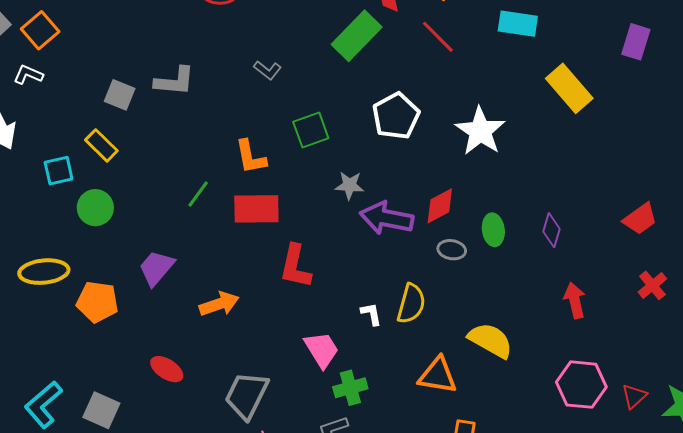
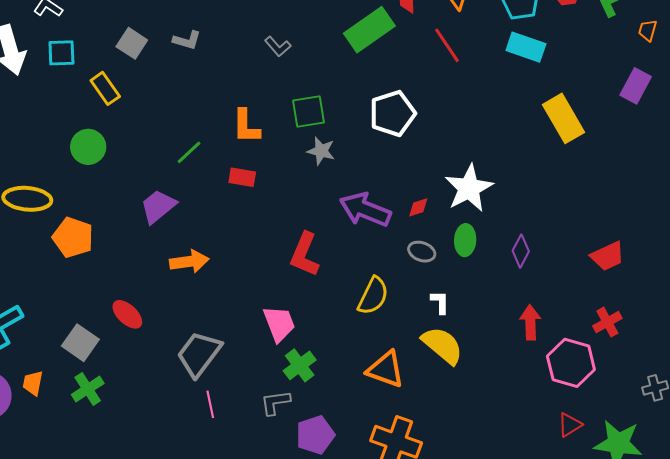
gray L-shape: (175, 81) -> (187, 40), size x0.7
white star: (480, 131) -> (469, 188), moved
cyan square: (59, 171) -> (61, 53), moved
gray star: (349, 185) -> (321, 151), moved
red diamond: (440, 206) -> (418, 207), size x0.6
red rectangle: (256, 209) -> (242, 177), size x0.6
red L-shape: (295, 266) -> (305, 254), moved
purple trapezoid: (156, 268) -> (158, 206), moved
white L-shape: (371, 314) -> (440, 302), moved
pink hexagon: (581, 385) -> (571, 363), moved
green cross: (350, 388) -> (300, 365), turned -32
gray square: (101, 410) -> (80, 343), moved

